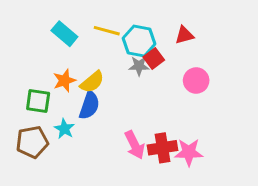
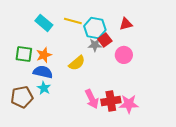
pink circle: (196, 81) -> (124, 55), moved
yellow semicircle: (92, 82) -> (77, 63), moved
green square: (38, 101) -> (24, 54), moved
blue semicircle: (89, 105) -> (43, 72), moved, turned -96

